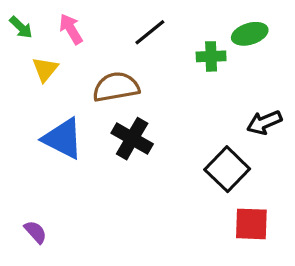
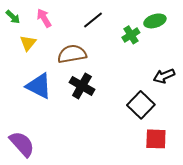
green cross: (211, 56) -> (131, 35), turned -30
purple semicircle: (35, 232) -> (22, 144), size x1.8

